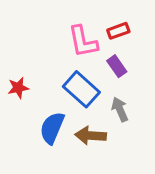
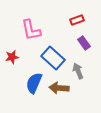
pink L-shape: (83, 42) -> (31, 30), moved
purple rectangle: (117, 66) -> (84, 43), moved

